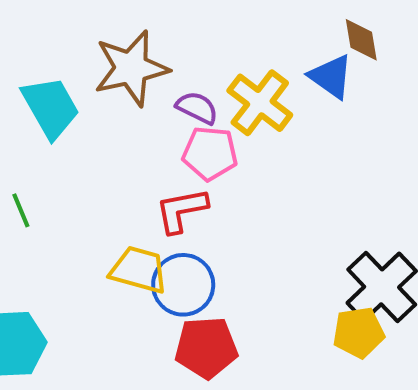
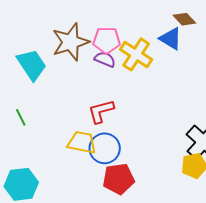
brown diamond: (361, 40) -> (184, 19), turned -30
pink pentagon: (210, 153) -> (107, 40), moved

